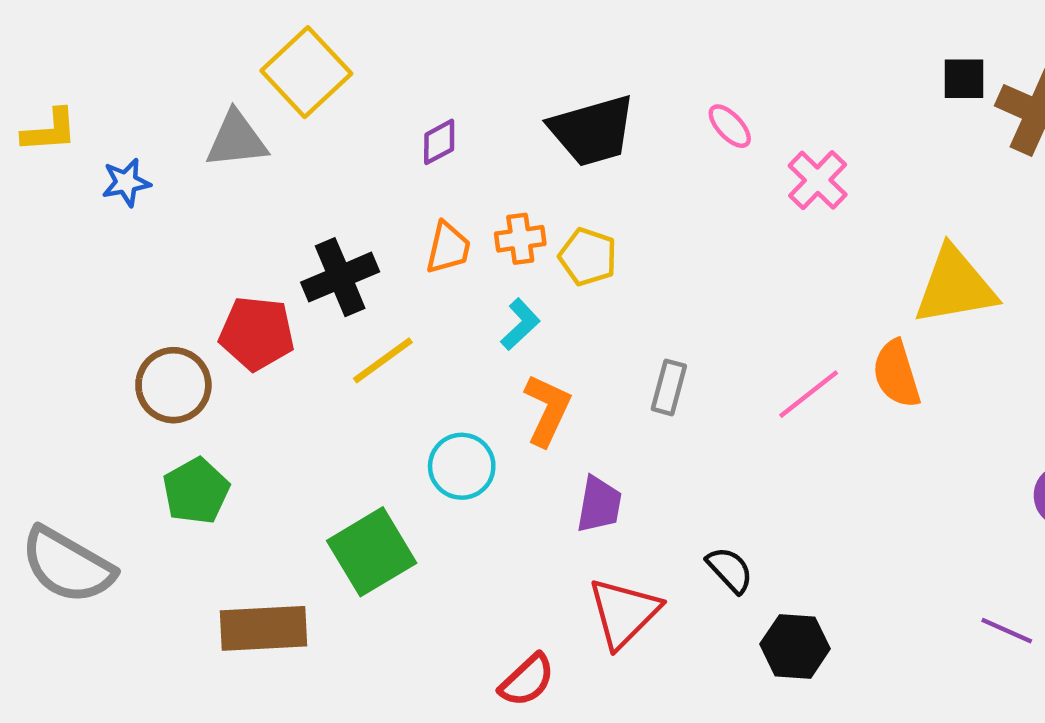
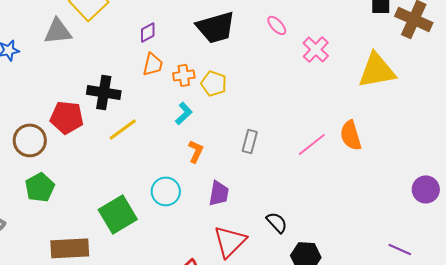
orange trapezoid: (448, 248) -> (153, 64), moved
black cross: (340, 277) -> (104, 92), turned 32
yellow triangle: (955, 286) -> (377, 70), moved
orange L-shape: (547, 410) -> (196, 151), size x0.7
cyan circle: (462, 466) -> (166, 191), moved

